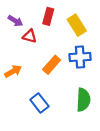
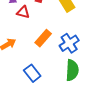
blue cross: (80, 57) -> (69, 43), moved, turned -30

